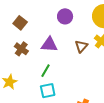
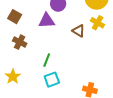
purple triangle: (49, 45) -> (47, 21), moved
brown triangle: (81, 46) -> (79, 31), turned -32

